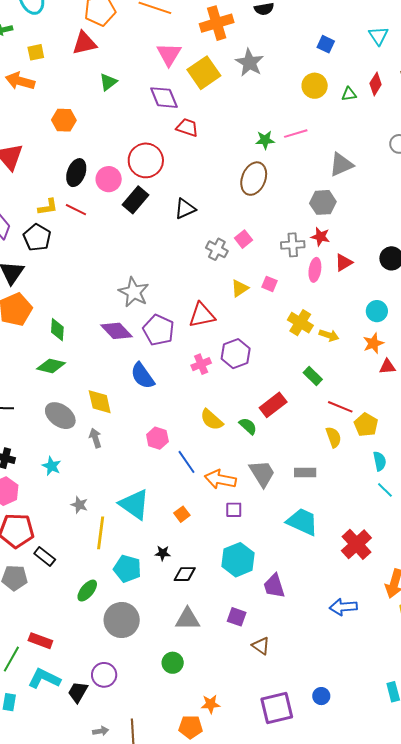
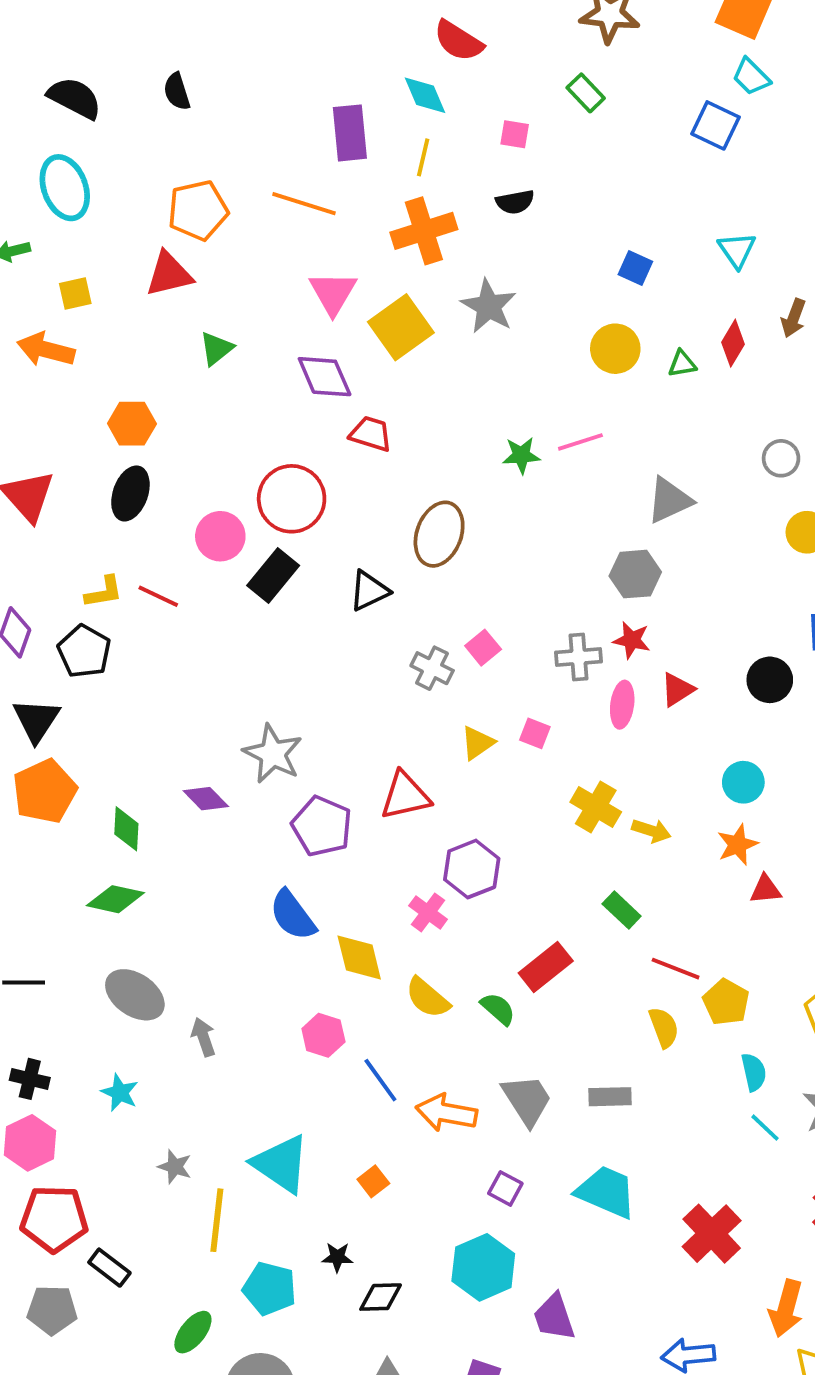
black ellipse: (76, 173) -> (130, 493), moved
brown ellipse: (254, 179) -> (439, 534), moved
purple diamond: (116, 331) -> (206, 799), moved, size x0.7
pink cross: (201, 364) -> (428, 912), moved, turned -30
yellow diamond: (100, 402) -> (359, 957), moved
purple square: (234, 510) -> (505, 1188), moved, turned 30

